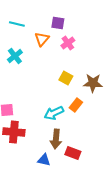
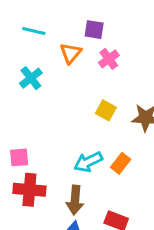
orange rectangle: (76, 105) -> (121, 163), moved
brown arrow: (56, 139) -> (75, 200), moved

